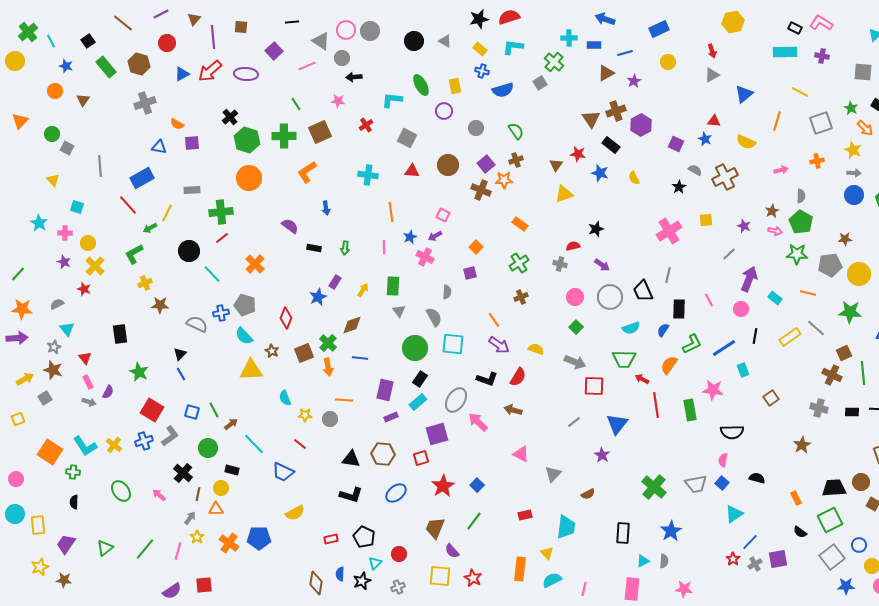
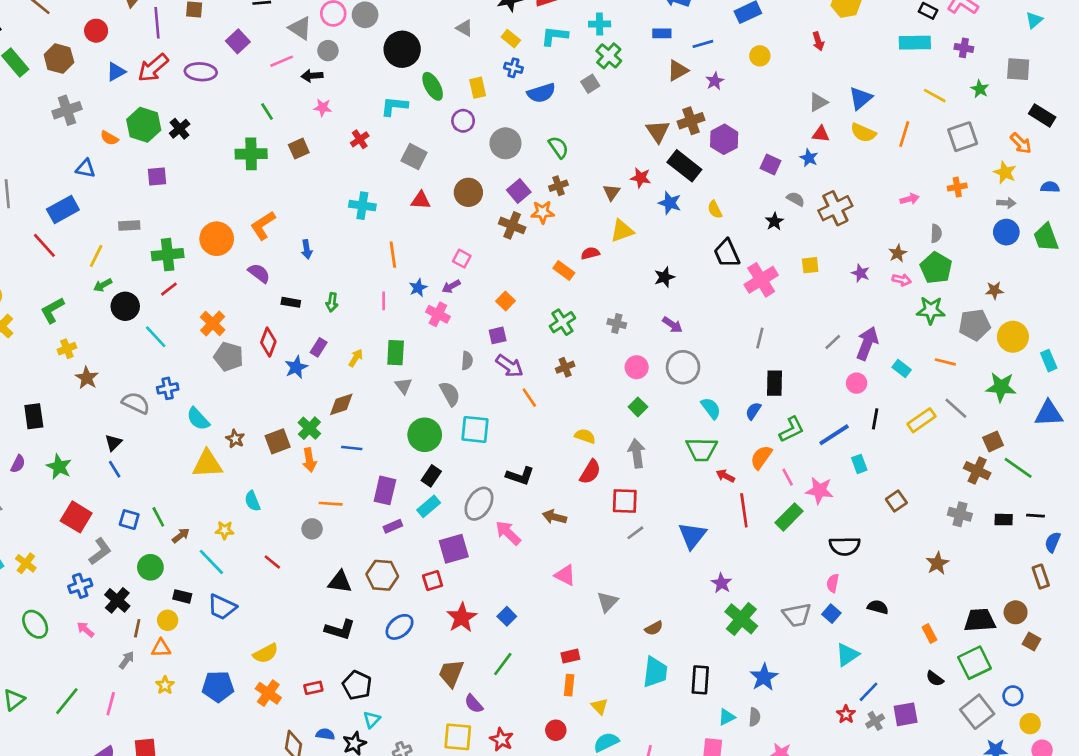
cyan cross: (569, 38) -> (600, 24), moved
black circle: (414, 41) -> (402, 49), moved, size x1.4
gray triangle: (712, 75) -> (818, 102), moved
black arrow: (354, 77) -> (312, 76), moved
green star: (851, 108) -> (980, 89), moved
gray circle: (476, 128) -> (505, 143), size x1.5
brown square: (320, 132) -> (299, 149), size x0.7
green hexagon: (247, 140) -> (144, 125), moved
yellow semicircle: (746, 142) -> (863, 133), moved
purple square: (192, 143) -> (157, 176), moved
black rectangle: (611, 145) -> (684, 166), size x1.4
orange L-shape: (307, 172) -> (263, 225), moved
orange circle: (249, 178) -> (217, 239), moved
green arrow: (150, 228) -> (103, 285), moved
red semicircle: (573, 246) -> (590, 253), moved
gray line: (729, 254) -> (833, 342), moved
black trapezoid: (643, 291) -> (727, 253), moved
pink line: (709, 300) -> (788, 477), moved
brown star: (160, 305) -> (87, 378), turned 30
gray pentagon: (245, 305) -> (229, 357), moved
red diamond: (286, 318) -> (268, 342), moved
cyan semicircle: (631, 328) -> (711, 408), turned -108
purple arrow: (499, 345) -> (509, 366), moved
gray arrow: (575, 362) -> (637, 453), turned -120
green line: (863, 373) -> (1018, 468), turned -50
red semicircle: (518, 377) -> (590, 472), moved
red square: (594, 386) -> (625, 501), moved
purple semicircle: (108, 392) -> (18, 464), moved
green rectangle: (690, 410) -> (789, 517), turned 55
yellow star: (305, 415) -> (225, 530), moved
blue cross: (144, 441) -> (80, 586), moved
purple star: (602, 455) -> (721, 583), moved
blue trapezoid: (283, 472) -> (222, 607), moved
cyan trapezoid: (566, 527) -> (655, 672), moved
yellow star: (197, 537) -> (165, 685), moved
orange cross: (229, 543) -> (268, 693), moved
red circle: (399, 554) -> (556, 730), moved
orange rectangle: (520, 569) -> (569, 685), moved, size x0.7
blue semicircle: (340, 574) -> (325, 734), turned 96

